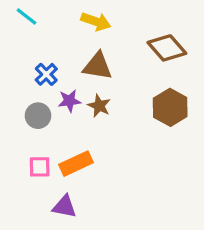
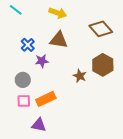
brown star: (99, 106) -> (80, 76), moved
gray circle: (38, 116) -> (23, 80), moved

